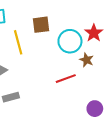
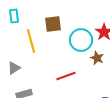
red line: (66, 79) -> (66, 76), moved

